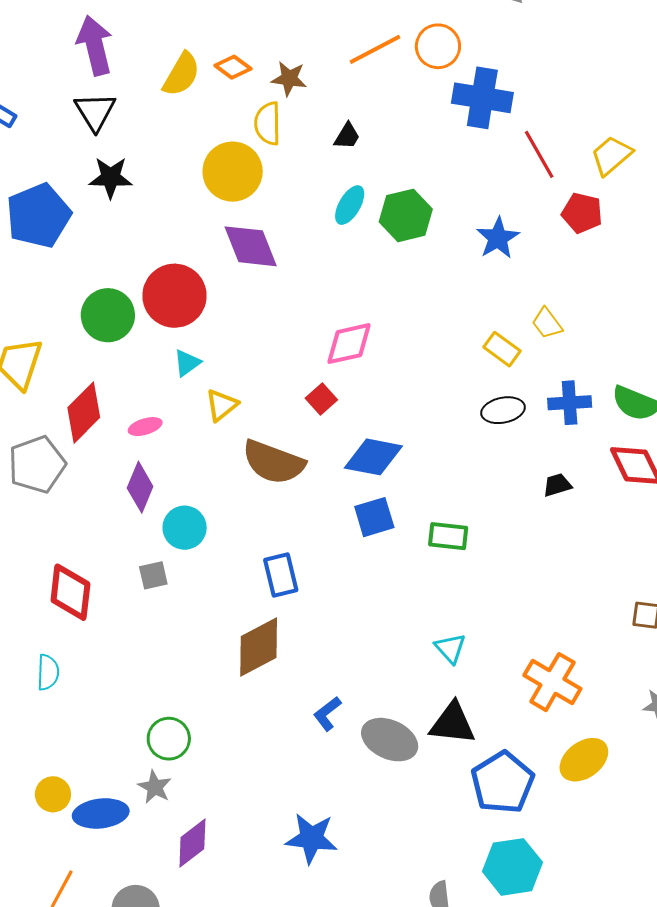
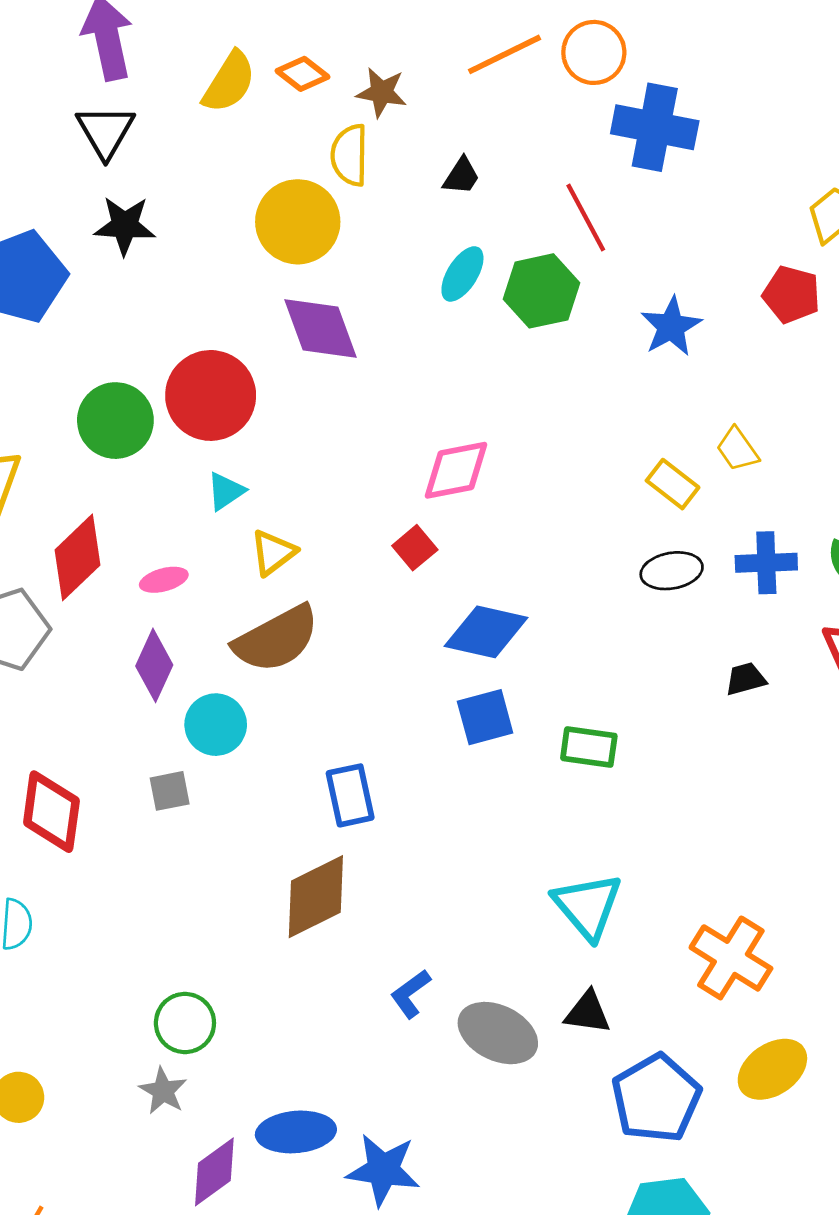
red line: (539, 154) -> (586, 218), moved
brown semicircle: (273, 462) -> (276, 639), moved, turned -50
cyan triangle: (450, 648) -> (588, 906), size x1.6
black triangle: (452, 723) -> (588, 1013), size x0.7
blue ellipse: (101, 813) -> (296, 1132), moved

